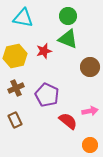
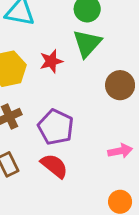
green triangle: (68, 39) -> (87, 43), turned 50
red semicircle: (68, 121) -> (54, 166), moved

